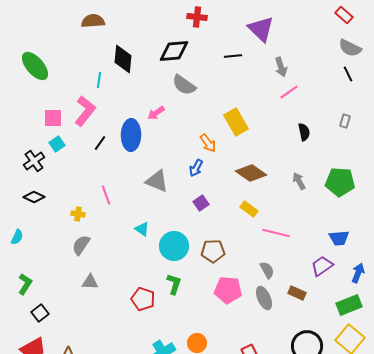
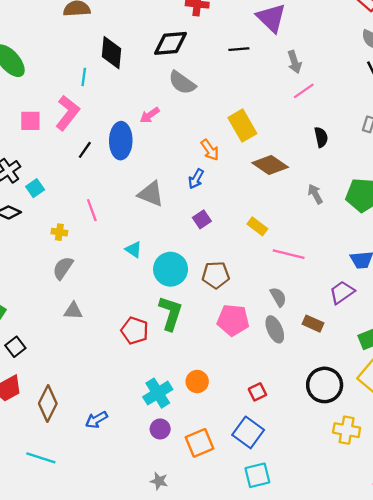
cyan square: (57, 144) -> (35, 188), moved
brown diamond: (251, 173) -> (270, 165), moved
green L-shape: (174, 284) -> (171, 313), size x1.4

